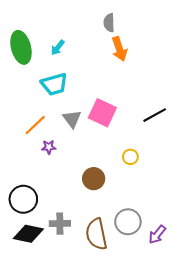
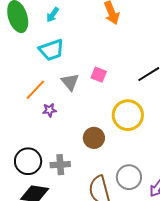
pink square: (102, 113) -> (99, 75), size x0.6
yellow circle: (130, 157) -> (128, 115), size x2.0
gray cross: (60, 224) -> (60, 165), moved

